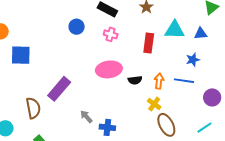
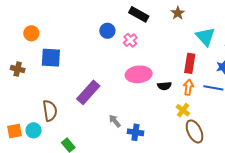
cyan triangle: (175, 30) -> (205, 37), turned 45
pink cross: (111, 34) -> (130, 40), moved, turned 32
red rectangle: (149, 43) -> (190, 63), moved
brown semicircle: (33, 108) -> (50, 111), moved

